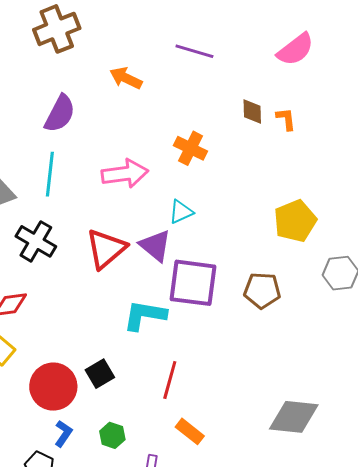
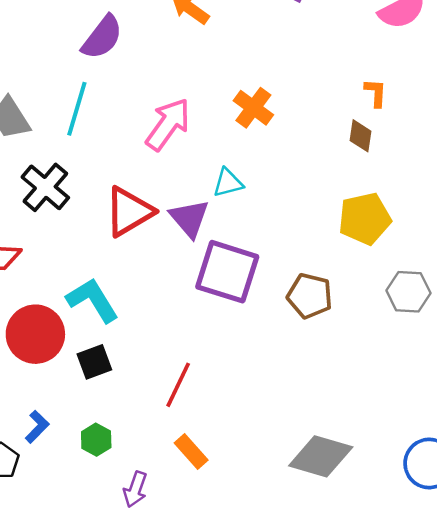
brown diamond: (252, 111) -> (360, 136), moved
pink arrow: (125, 174) -> (168, 124), turned -57
cyan L-shape: (145, 315) -> (92, 300), moved, turned 39
red circle: (53, 387) -> (35, 334), moved

